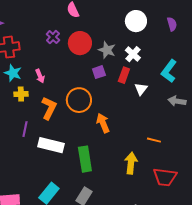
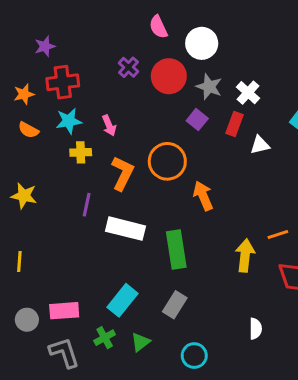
white circle: (136, 21) -> (202, 43), moved
purple square: (99, 72) -> (197, 120), turned -32
cyan star: (13, 73) -> (69, 121), turned -30
white triangle: (141, 89) -> (260, 145), turned 40
orange line: (154, 140) -> (278, 235), moved, turned -32

